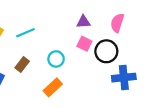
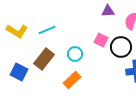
purple triangle: (83, 22) -> (108, 11), moved
brown rectangle: (22, 64) -> (44, 59), size x1.5

